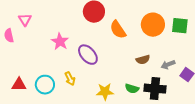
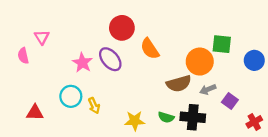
orange circle: (153, 25) -> (200, 62), moved
purple ellipse: (88, 55) -> (110, 59), moved
brown semicircle: (143, 60) -> (179, 84), size x1.5
cyan circle: (45, 85) -> (71, 96), moved

